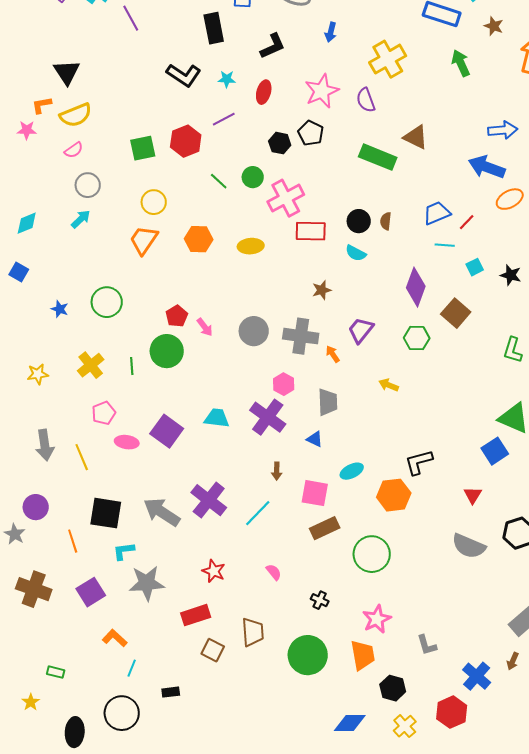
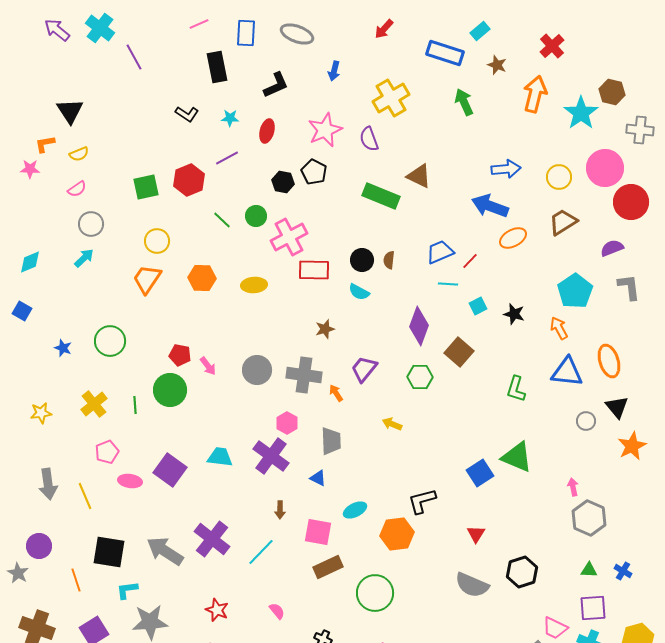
black L-shape: (184, 75) -> (187, 114), size x0.7
yellow semicircle: (76, 115) -> (79, 154), size x0.6
red pentagon: (177, 316) -> (180, 355), turned -30
blue square: (495, 451) -> (480, 473), moved

